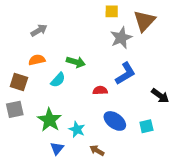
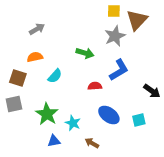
yellow square: (112, 11) -> (114, 11), moved
green arrow: (76, 62) -> (85, 53), moved
blue triangle: (57, 148) -> (54, 141), turned 40

